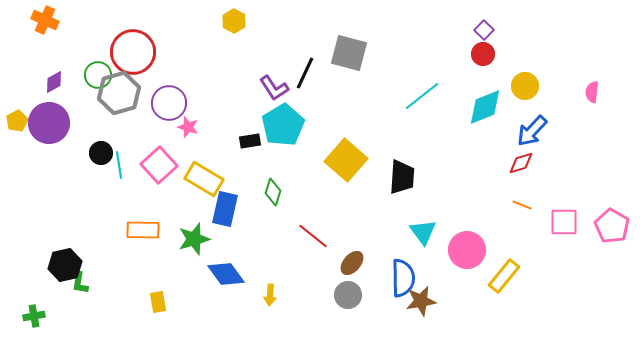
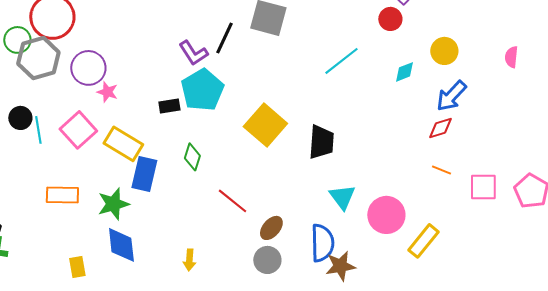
red circle: (483, 54) -> (390, 19), moved
cyan diamond: (485, 107) -> (404, 72), size x0.6
blue diamond: (226, 274) -> (121, 245), moved, turned 30

